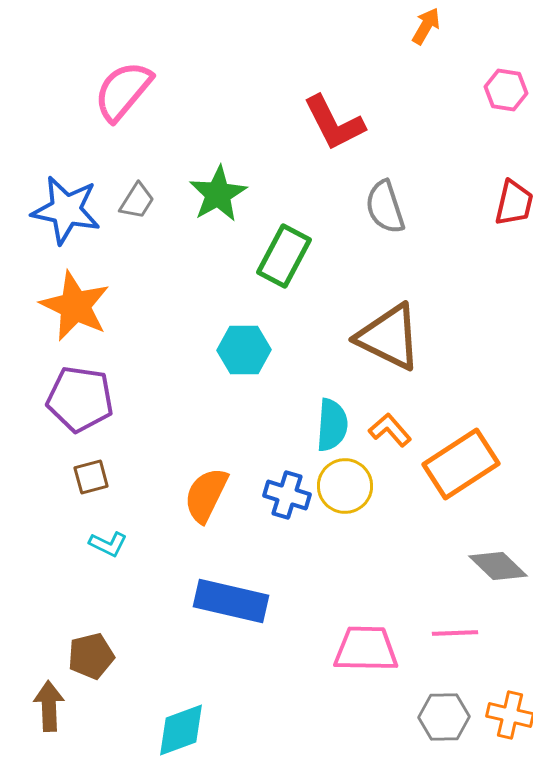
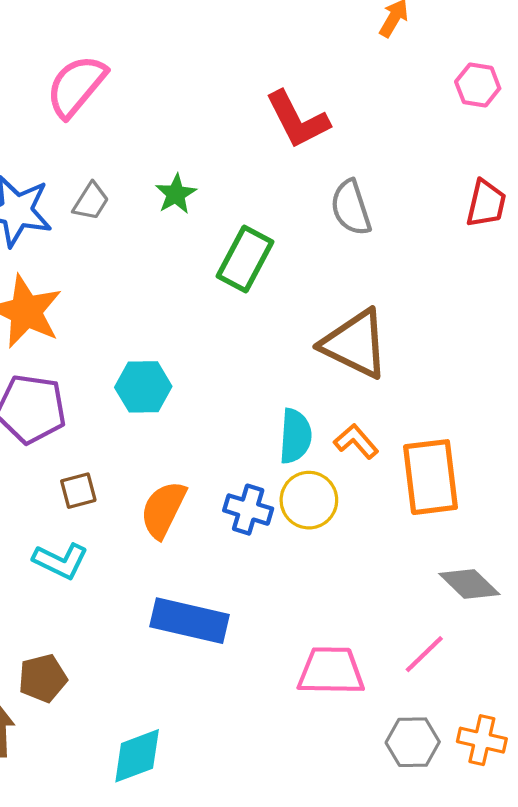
green star: (218, 194) -> (176, 194), size x0.7
cyan hexagon: (244, 350) -> (143, 387), moved
orange rectangle: (461, 464) -> (431, 477), turned -64
brown square: (91, 477) -> (78, 491), moved
cyan L-shape: (108, 544) -> (61, 561), size x1.4
pink line: (455, 633) -> (424, 654), turned -42

